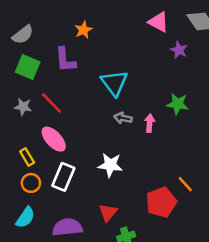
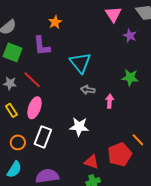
pink triangle: (158, 22) -> (113, 14), turned 30
pink arrow: (150, 123) -> (110, 101), moved
pink ellipse: (54, 139) -> (34, 108), turned 65
yellow rectangle: (27, 157) -> (11, 110), moved
red triangle: (108, 212) -> (91, 162), moved, turned -49

